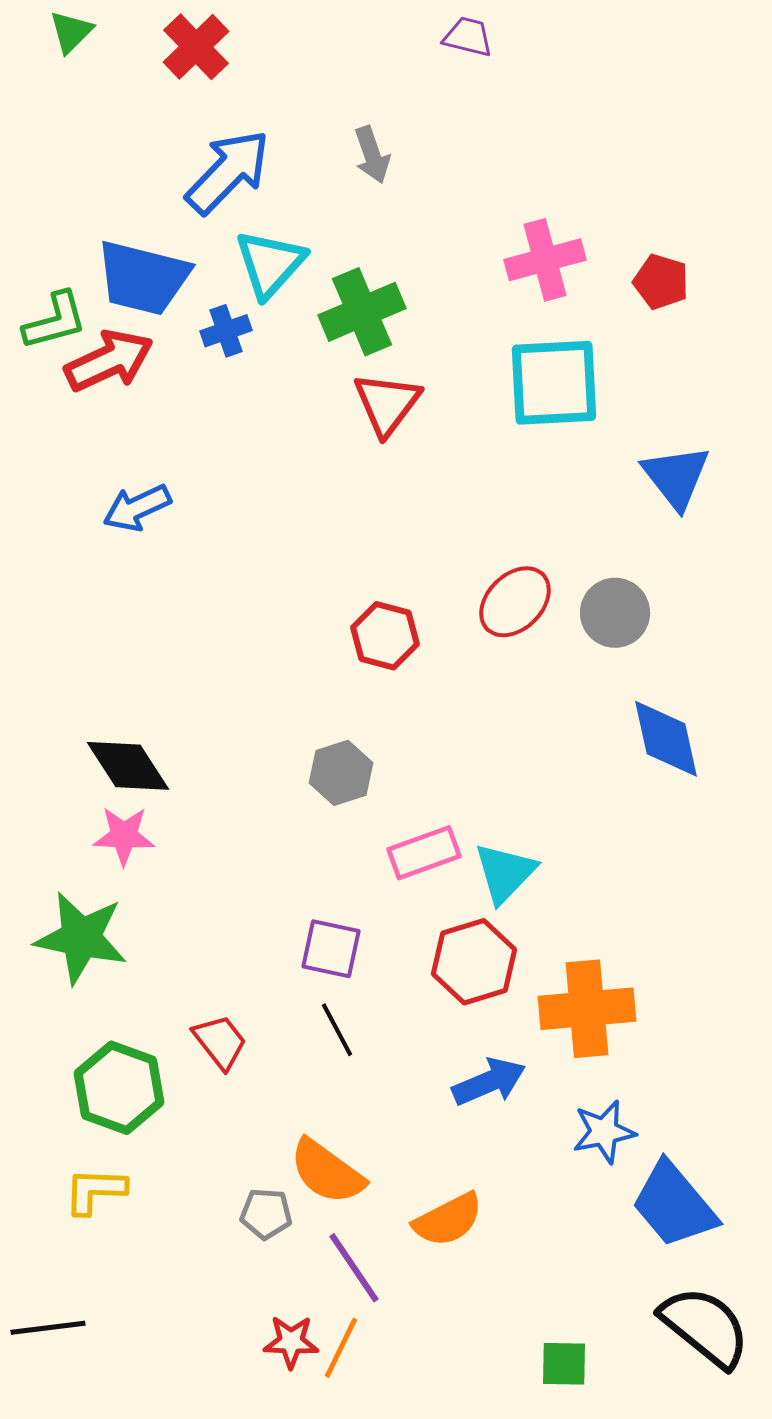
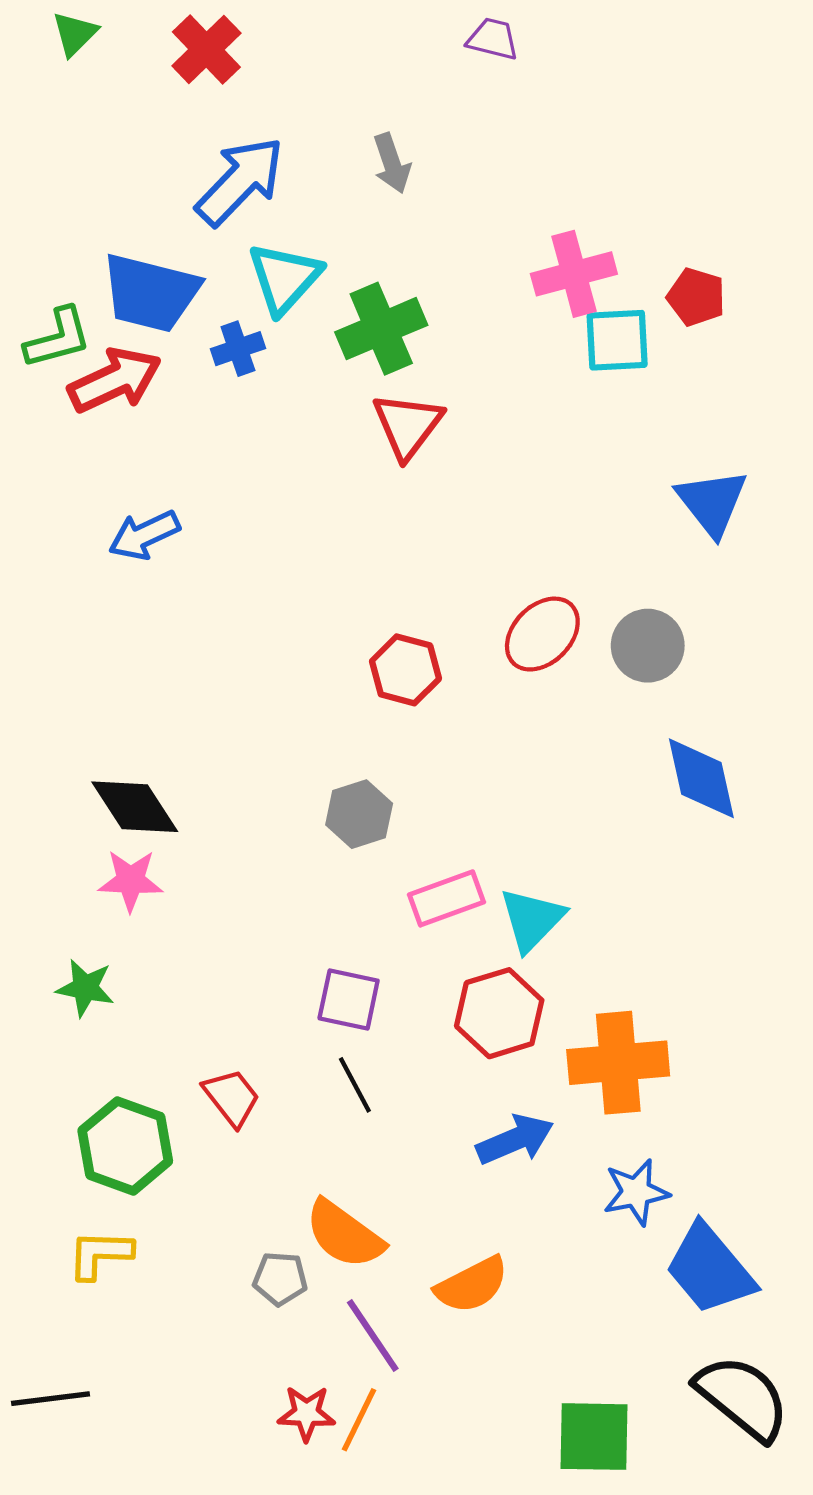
cyan square: (554, 383) -> (617, 340), moved, size x0.7
green star: (81, 938) -> (85, 988), size x0.6
green square: (564, 1364) -> (594, 1437), size x1.5

